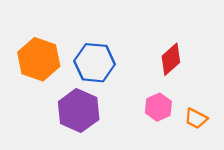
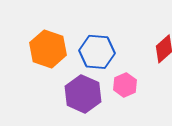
pink hexagon: (158, 107) -> (125, 85), moved

